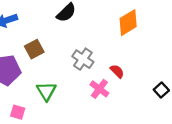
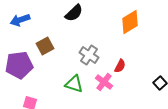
red semicircle: (117, 71) -> (120, 66), turned 72
green triangle: (46, 91) -> (74, 84), moved, turned -42

